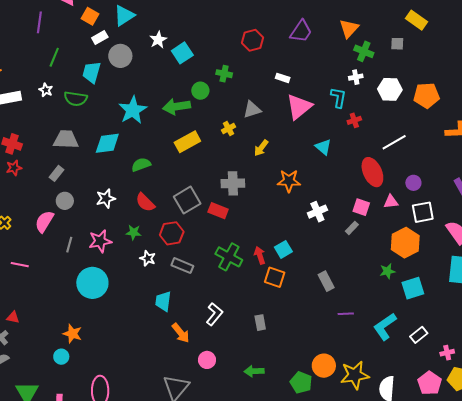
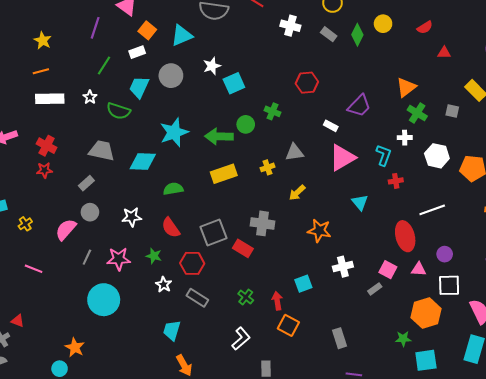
purple trapezoid: (301, 31) -> (359, 106), moved
white rectangle: (100, 37) -> (137, 52), moved
cyan square: (283, 249) -> (303, 284), moved
green cross: (229, 257) -> (246, 297), size x0.6
white L-shape: (214, 314) -> (241, 339), moved

